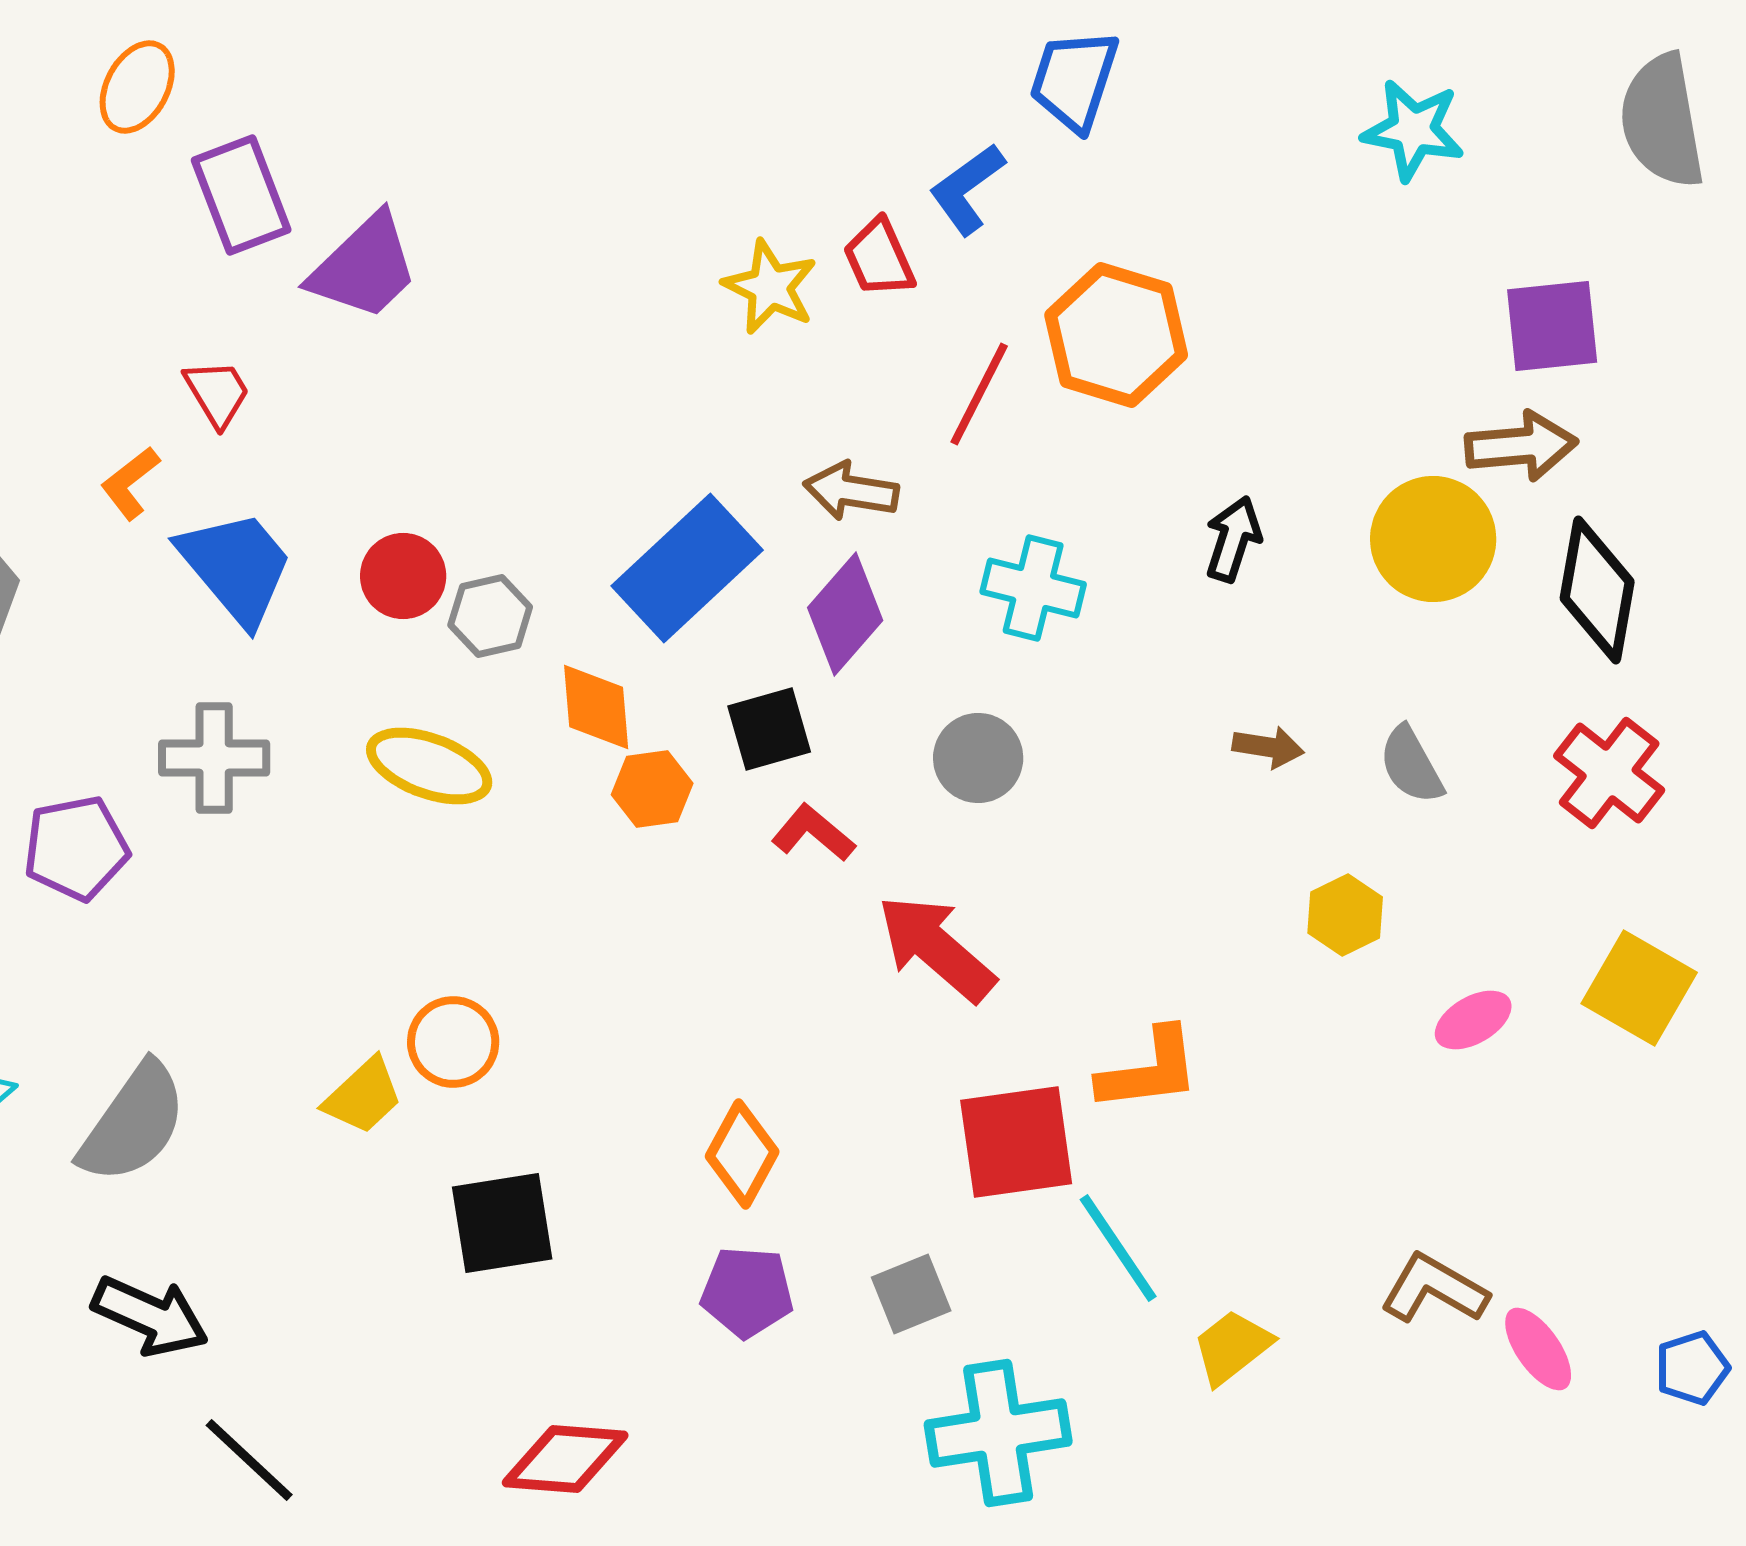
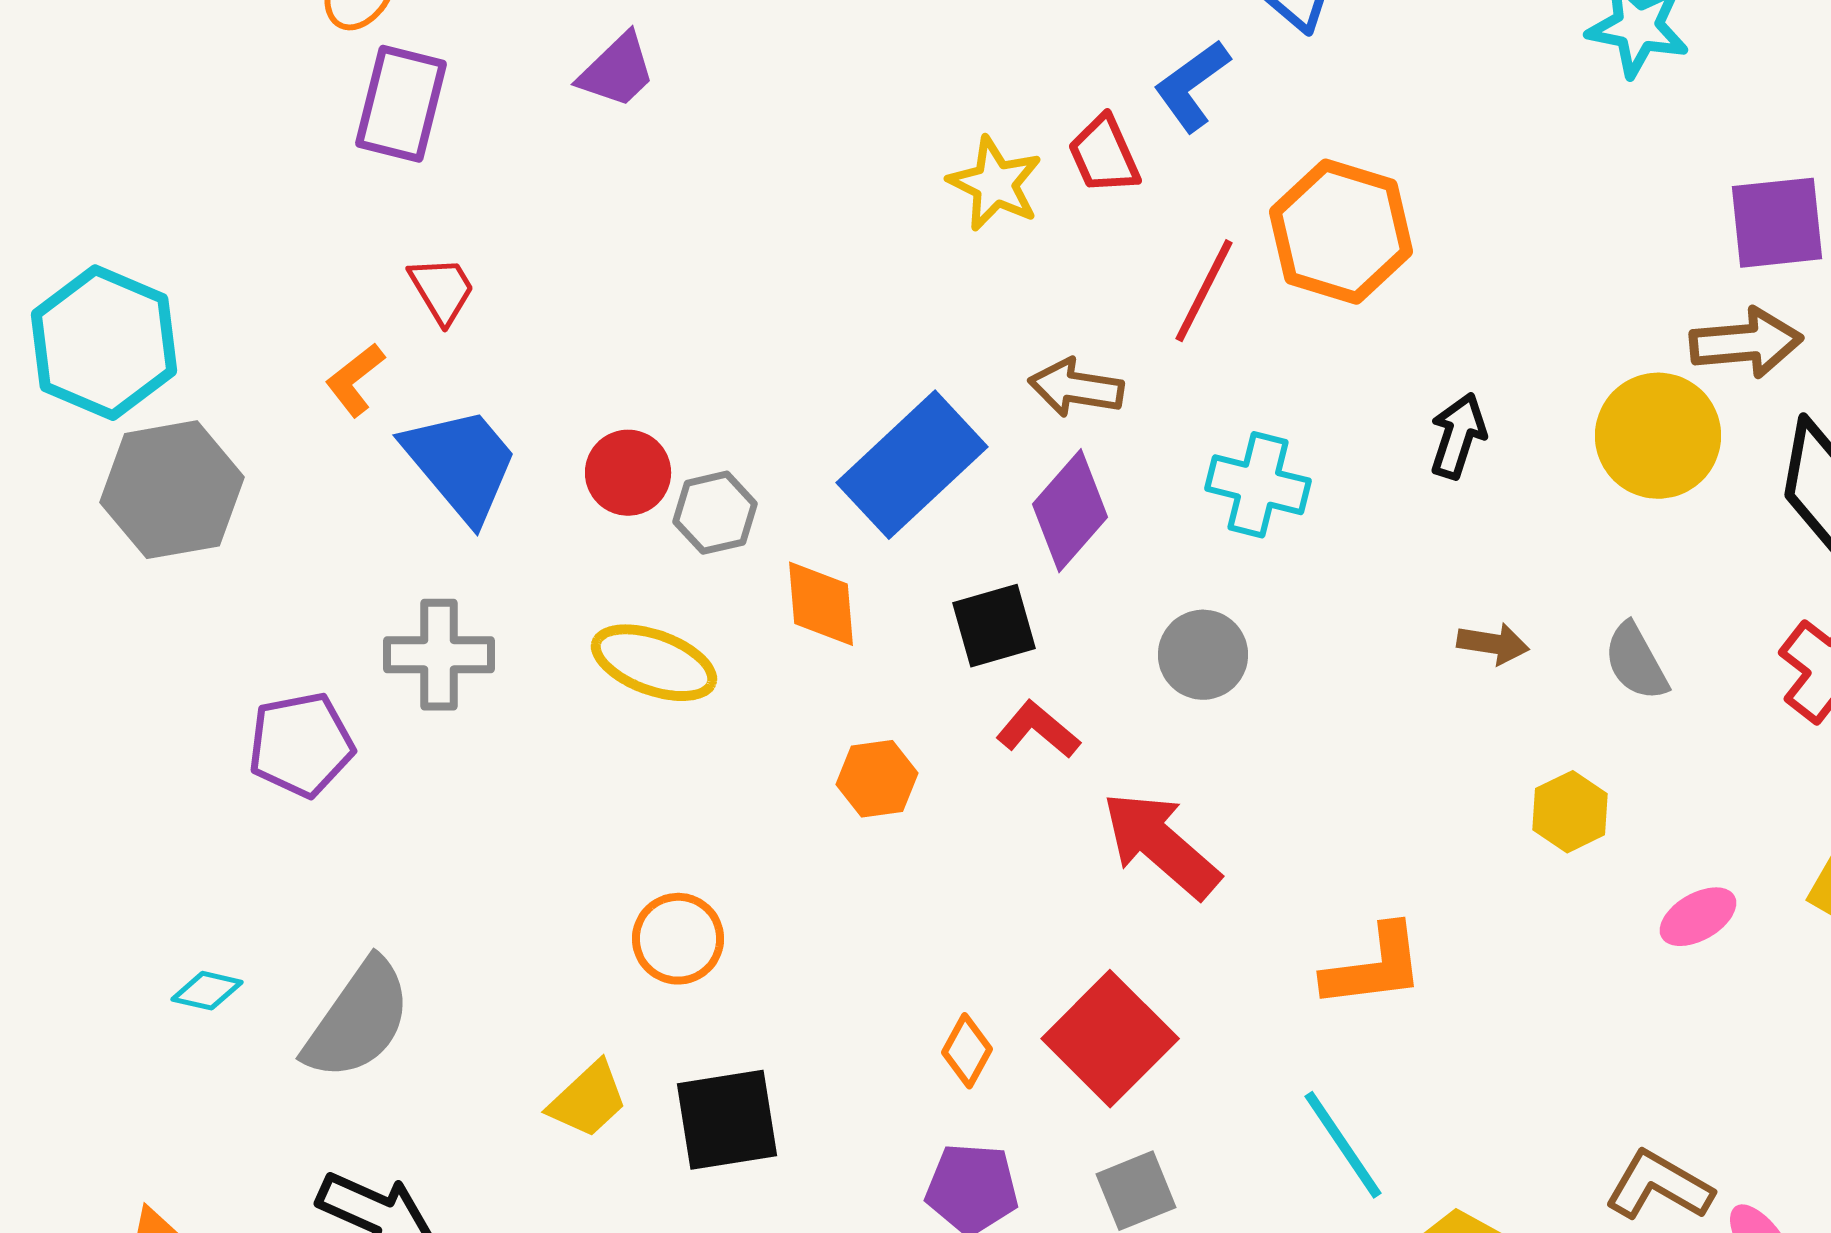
purple rectangle: (241, 195) -> (401, 104), moved, turned 35
purple trapezoid: (364, 267) -> (617, 71), moved, size x0.7
orange hexagon: (652, 789) -> (877, 779), moved
yellow trapezoid: (363, 1096) -> (588, 1100), moved
red square: (1016, 1142) -> (1110, 1039), moved, turned -37
orange diamond: (742, 1154) -> (967, 1051), size x0.7

